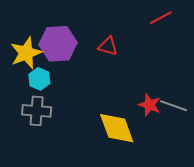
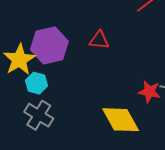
gray cross: (37, 111) -> (39, 115), turned 36

